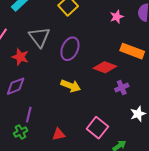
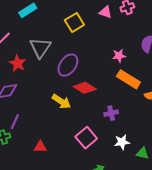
pink star: (117, 17) -> (119, 56), moved
red diamond: (105, 67) -> (85, 88), moved
pink square: (97, 128) -> (86, 138), moved

